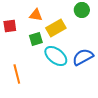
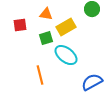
blue semicircle: (83, 57) -> (92, 82), moved
orange line: (17, 74) -> (40, 75), moved

